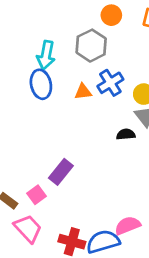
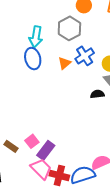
orange triangle: (83, 92) -> (64, 63), turned -32
purple rectangle: (61, 172) -> (46, 150), moved
pink trapezoid: (28, 229) -> (41, 169), moved

